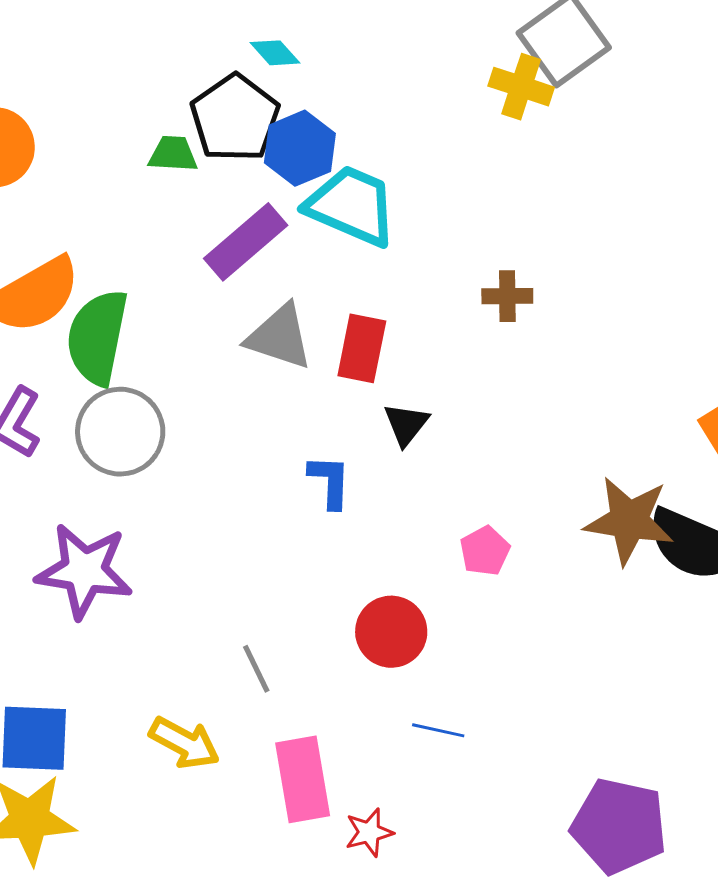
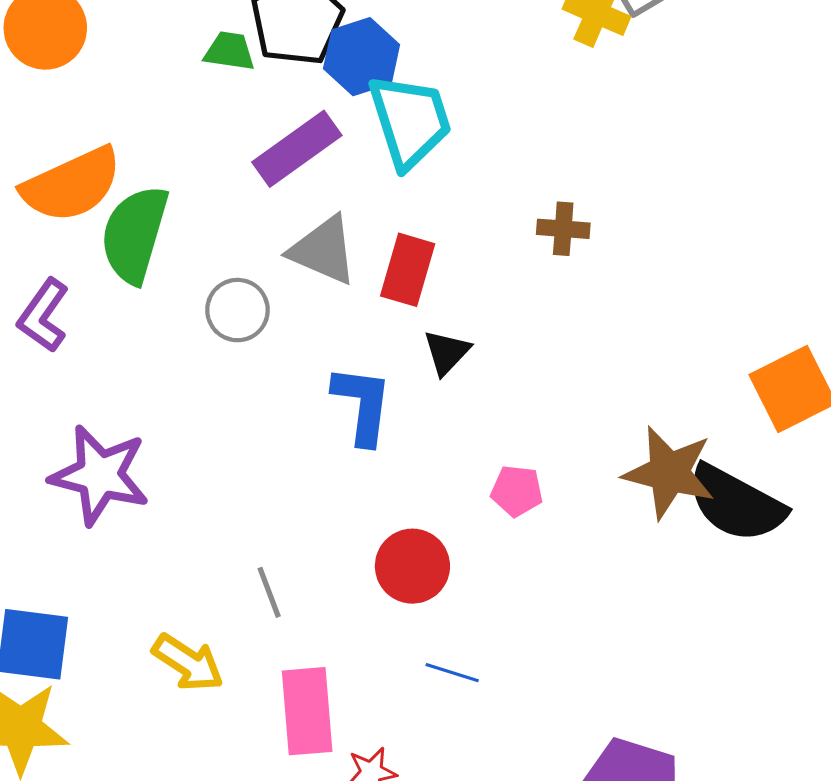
cyan trapezoid: (352, 206) -> (410, 121), turned 44
gray circle: (120, 432) -> (237, 310), moved, size x0.7
blue L-shape: (330, 481) -> (362, 405), size x1.4
pink pentagon: (485, 551) -> (517, 491), turned 30

